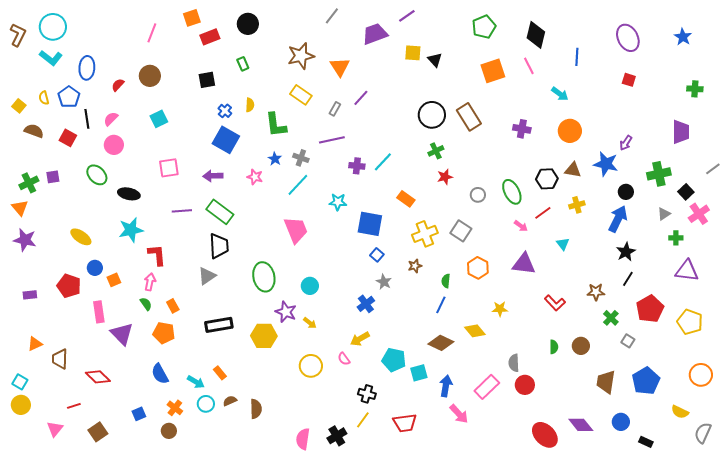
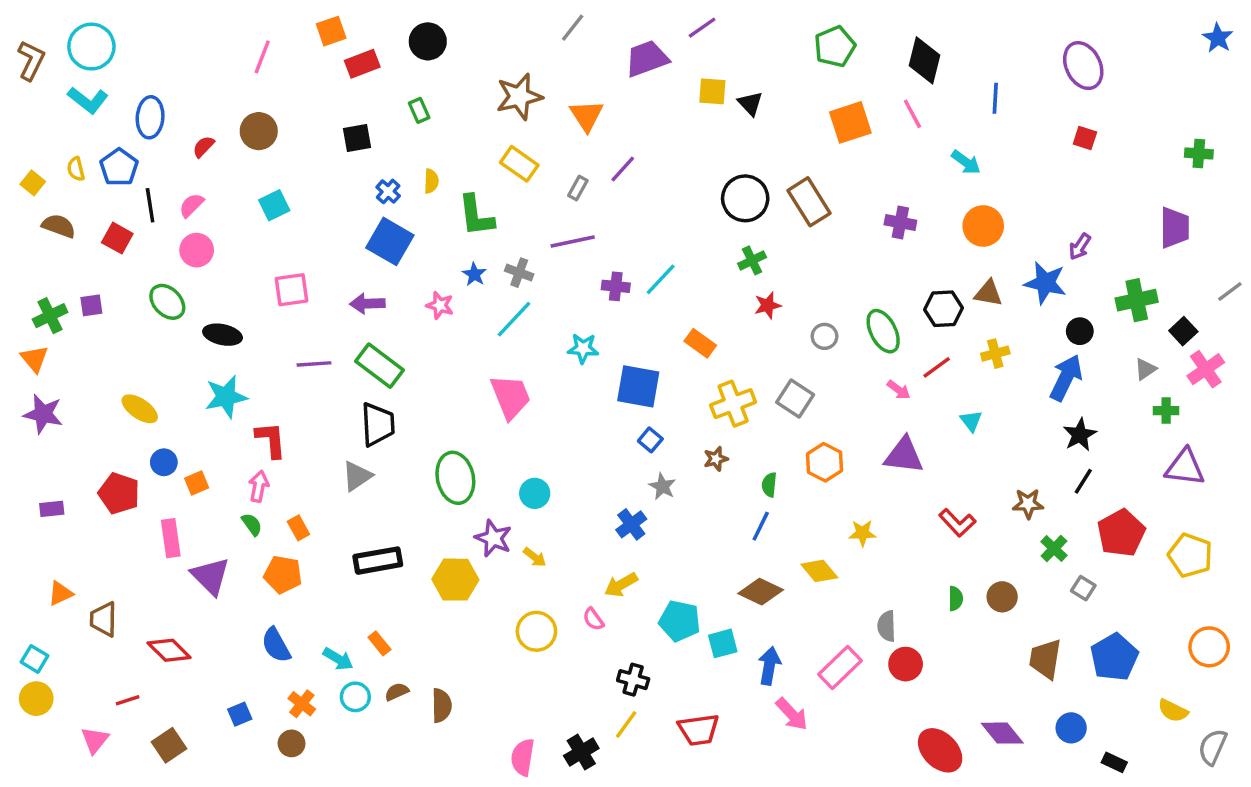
blue star: (683, 37) -> (1218, 38), moved

